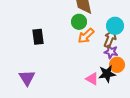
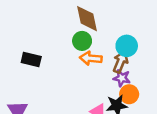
orange arrow: (86, 36) -> (91, 58), turned 48
black rectangle: (38, 37) -> (31, 60), turned -70

